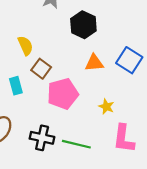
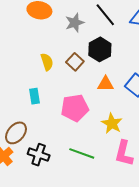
brown square: (41, 69) -> (75, 62), moved
yellow star: (106, 107) -> (112, 123), size x1.5
black cross: (42, 138) -> (39, 155), moved

